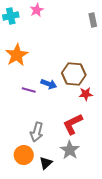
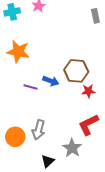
orange star: (17, 55) -> (18, 52), turned -30
red L-shape: (73, 124) -> (88, 125), moved
orange circle: (24, 155) -> (15, 137), moved

